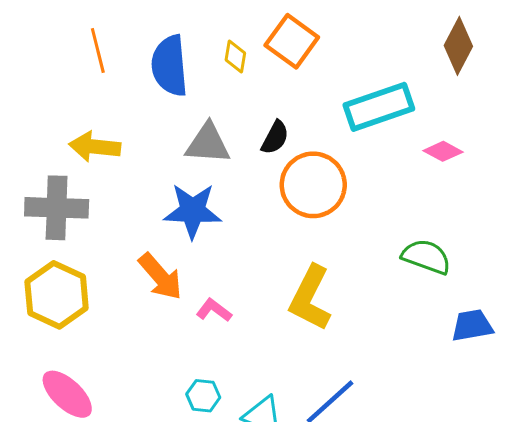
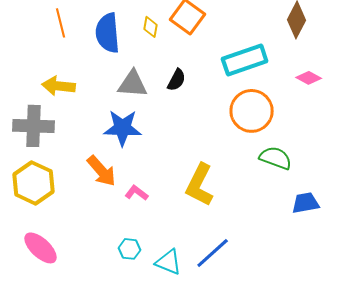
pink diamond: (443, 151) -> (309, 78), moved
orange circle: (313, 185) -> (252, 111), moved

